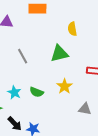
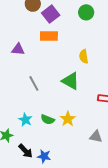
green triangle: (59, 54) -> (71, 81), turned 42
yellow star: (64, 86) -> (68, 119), moved

